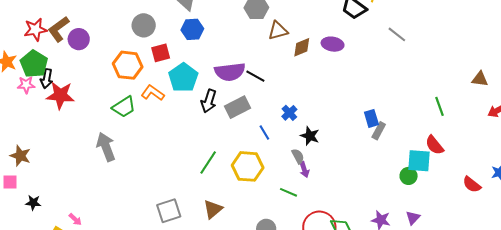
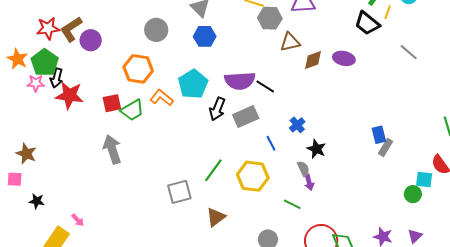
red square: (161, 53) -> (112, 103), moved
cyan square: (419, 161) -> (424, 180), size x0.7
gray square: (169, 211) -> (179, 192), moved

